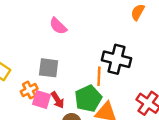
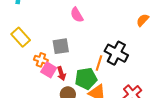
gray square: (49, 68) -> (61, 46), turned -30
orange cross: (29, 90) -> (41, 60), turned 32

